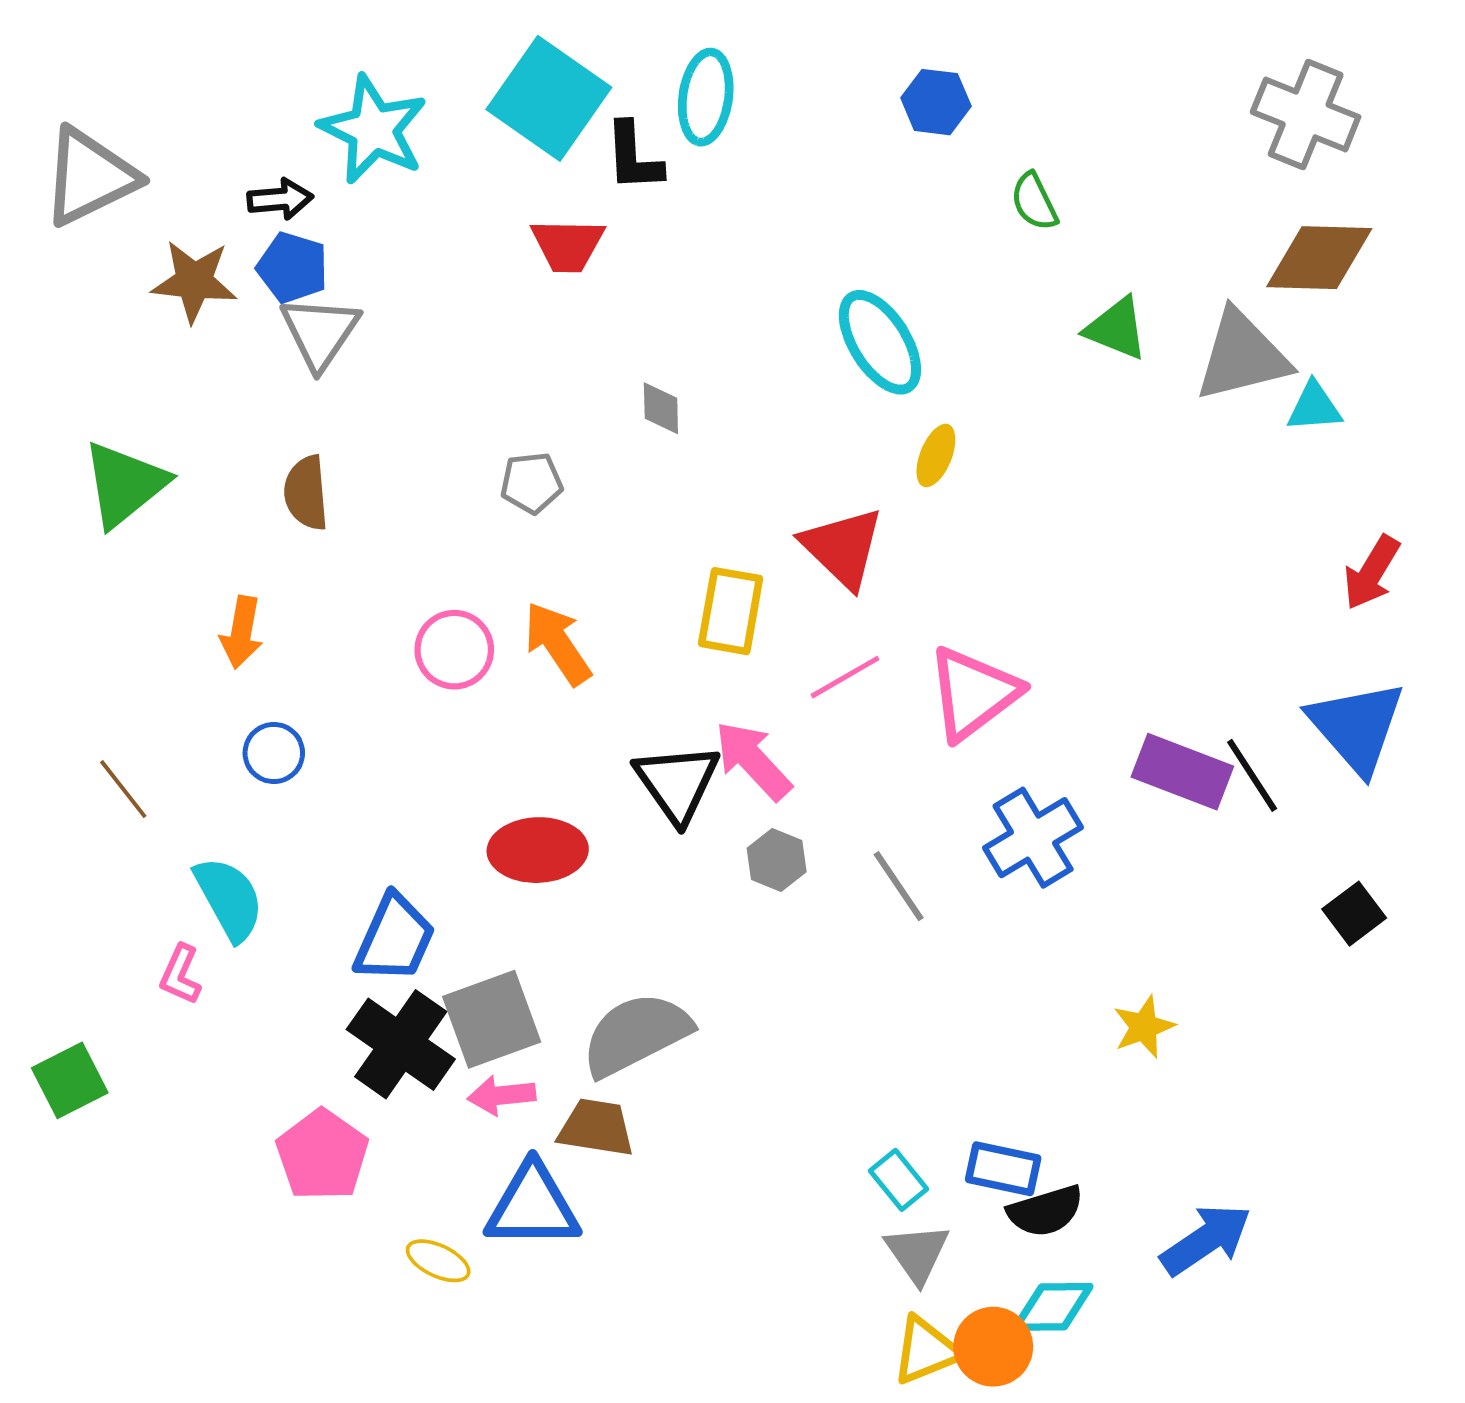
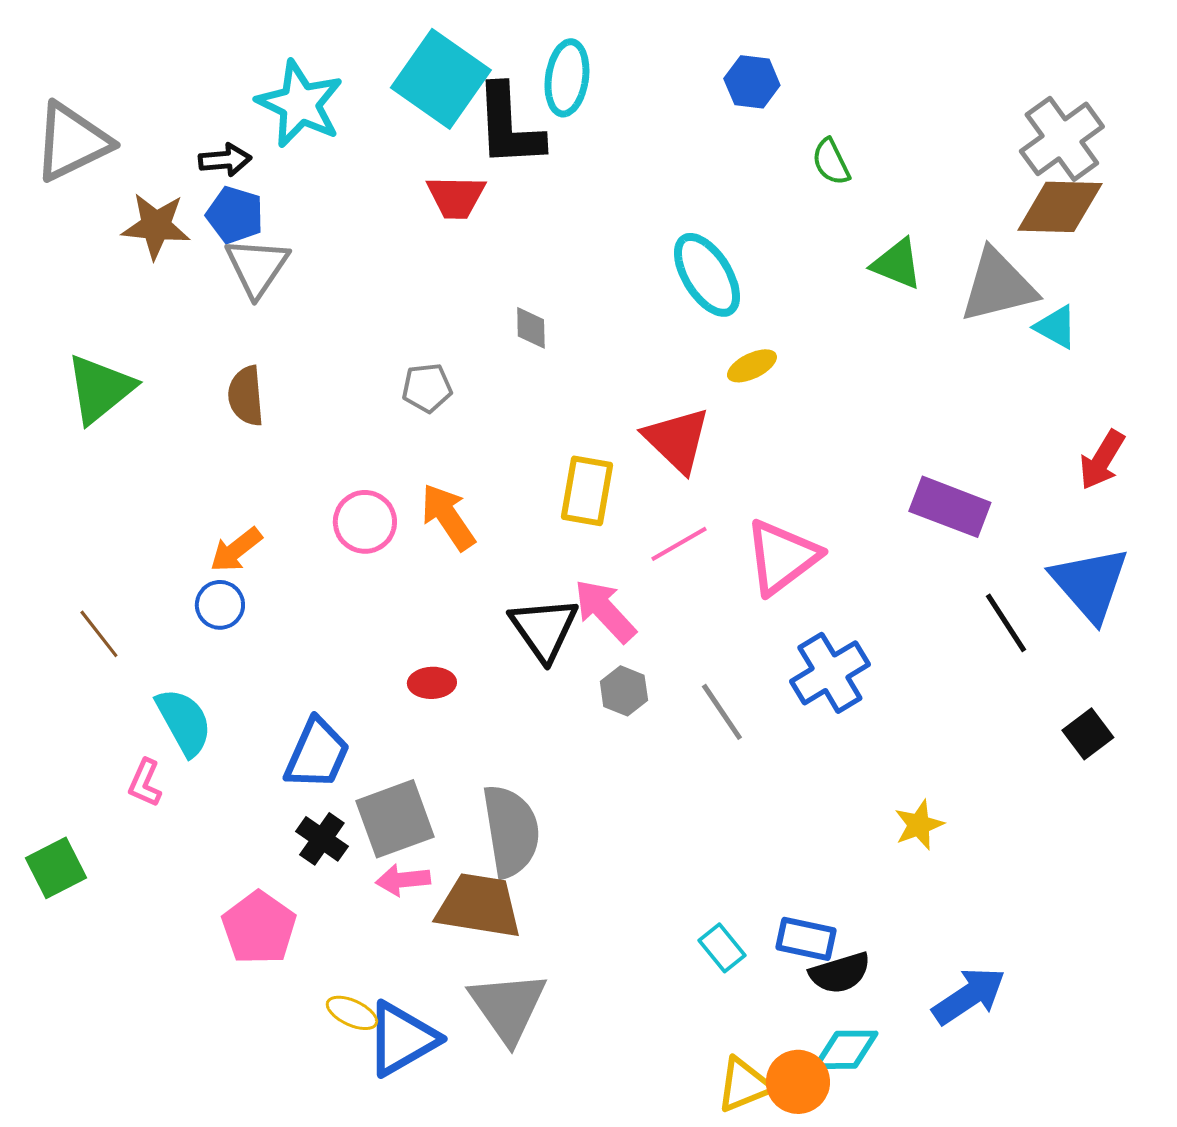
gray cross: (1306, 115) -> (1062, 139), moved, turned 32
black L-shape: (634, 157) -> (509, 126), size x1.5
cyan triangle: (1314, 407) -> (1056, 327), turned 33
yellow ellipse: (936, 456) -> (752, 366), turned 42
orange arrow: (241, 632) -> (236, 550), moved, turned 42
purple rectangle: (1182, 772) -> (950, 507), moved
red ellipse: (538, 850) -> (432, 683), size x0.6
gray semicircle: (636, 1034) -> (511, 831), turned 108
black cross: (401, 1044) -> (322, 839), size x0.6
brown trapezoid: (596, 1128) -> (479, 906), size x1.4
blue triangle: (533, 1206) -> (402, 1039), moved, turned -30
gray triangle: (917, 1253) -> (508, 1007), moved, size x1.5

